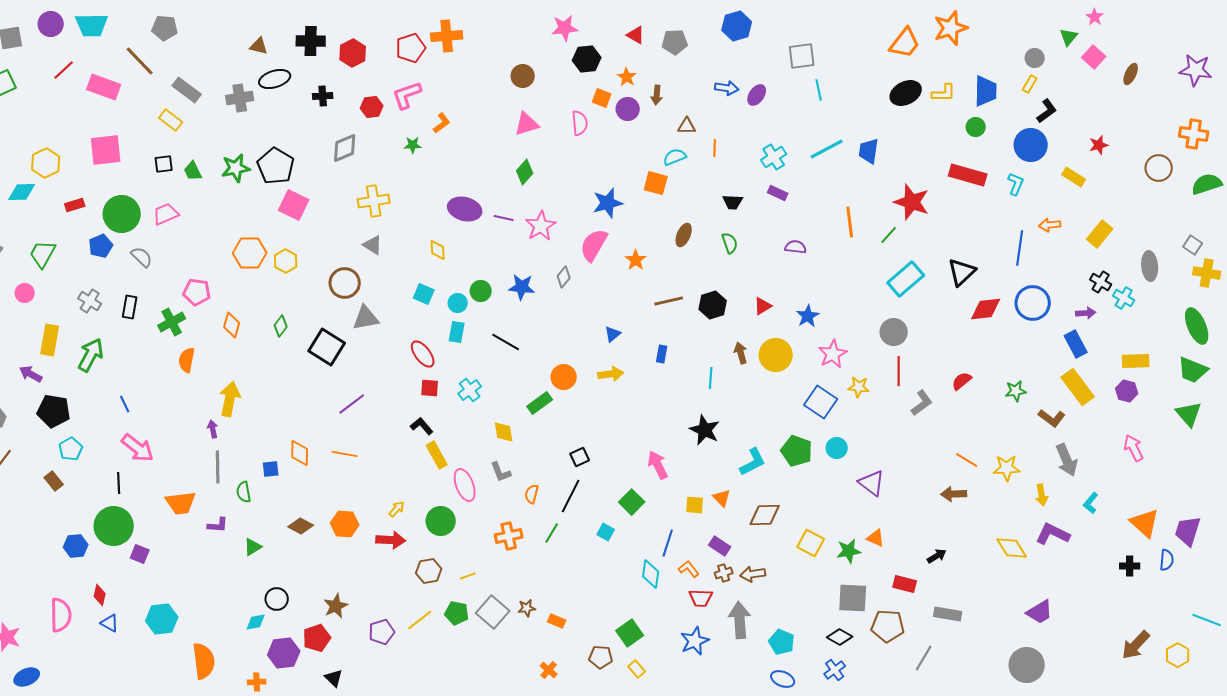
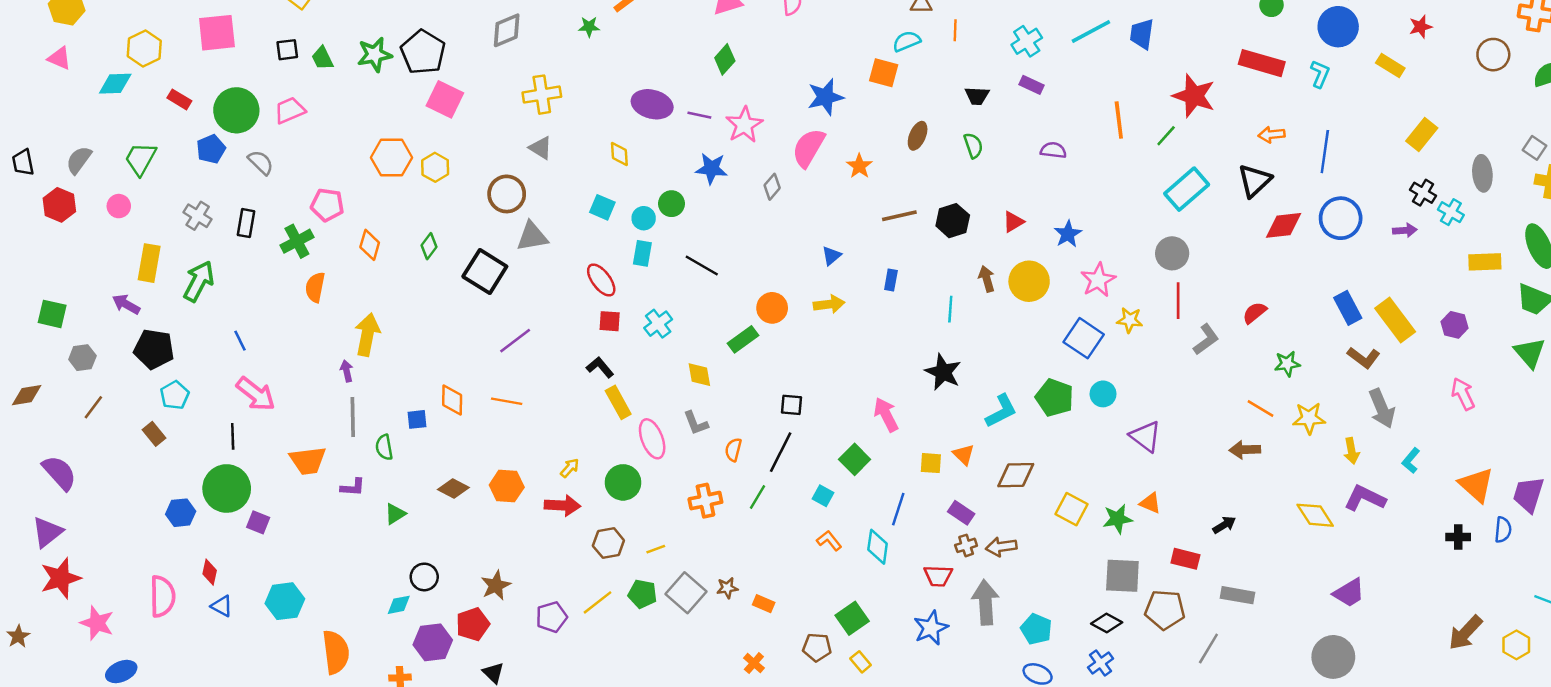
red rectangle: (75, 205) -> (179, 99), turned 48
orange arrow: (1050, 225) -> (1271, 135), moved
blue star: (522, 287) -> (712, 168), moved
blue rectangle: (1076, 344) -> (1348, 308), moved
yellow rectangle: (1136, 361) -> (1485, 262), moved
green star: (1016, 391) -> (1287, 364), moved
black square: (580, 457) -> (791, 405), turned 30
orange L-shape: (689, 569) -> (829, 541), moved

